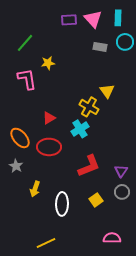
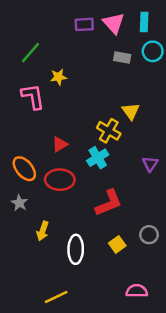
purple triangle: (121, 171) -> (150, 164), moved

